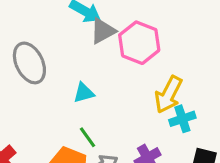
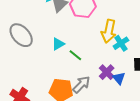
green line: (87, 137) -> (75, 55), moved

